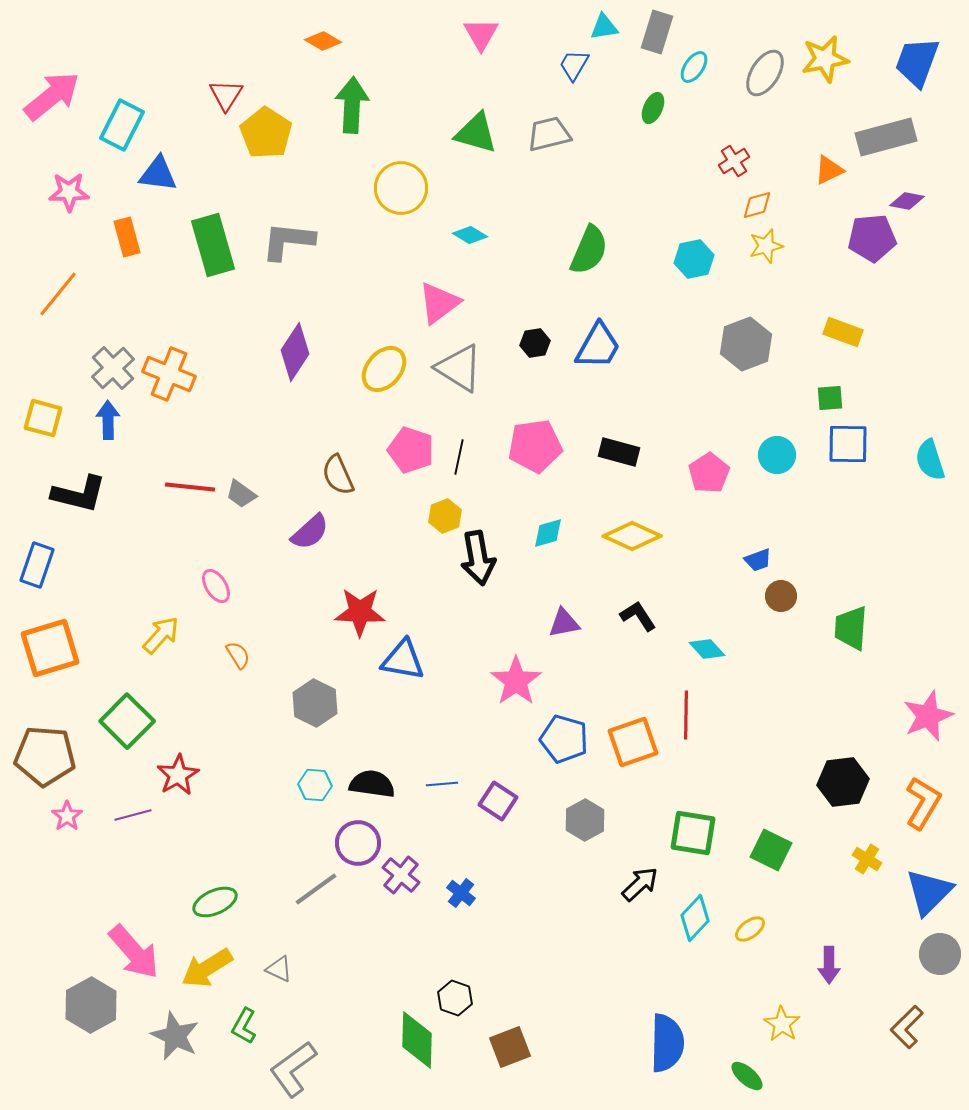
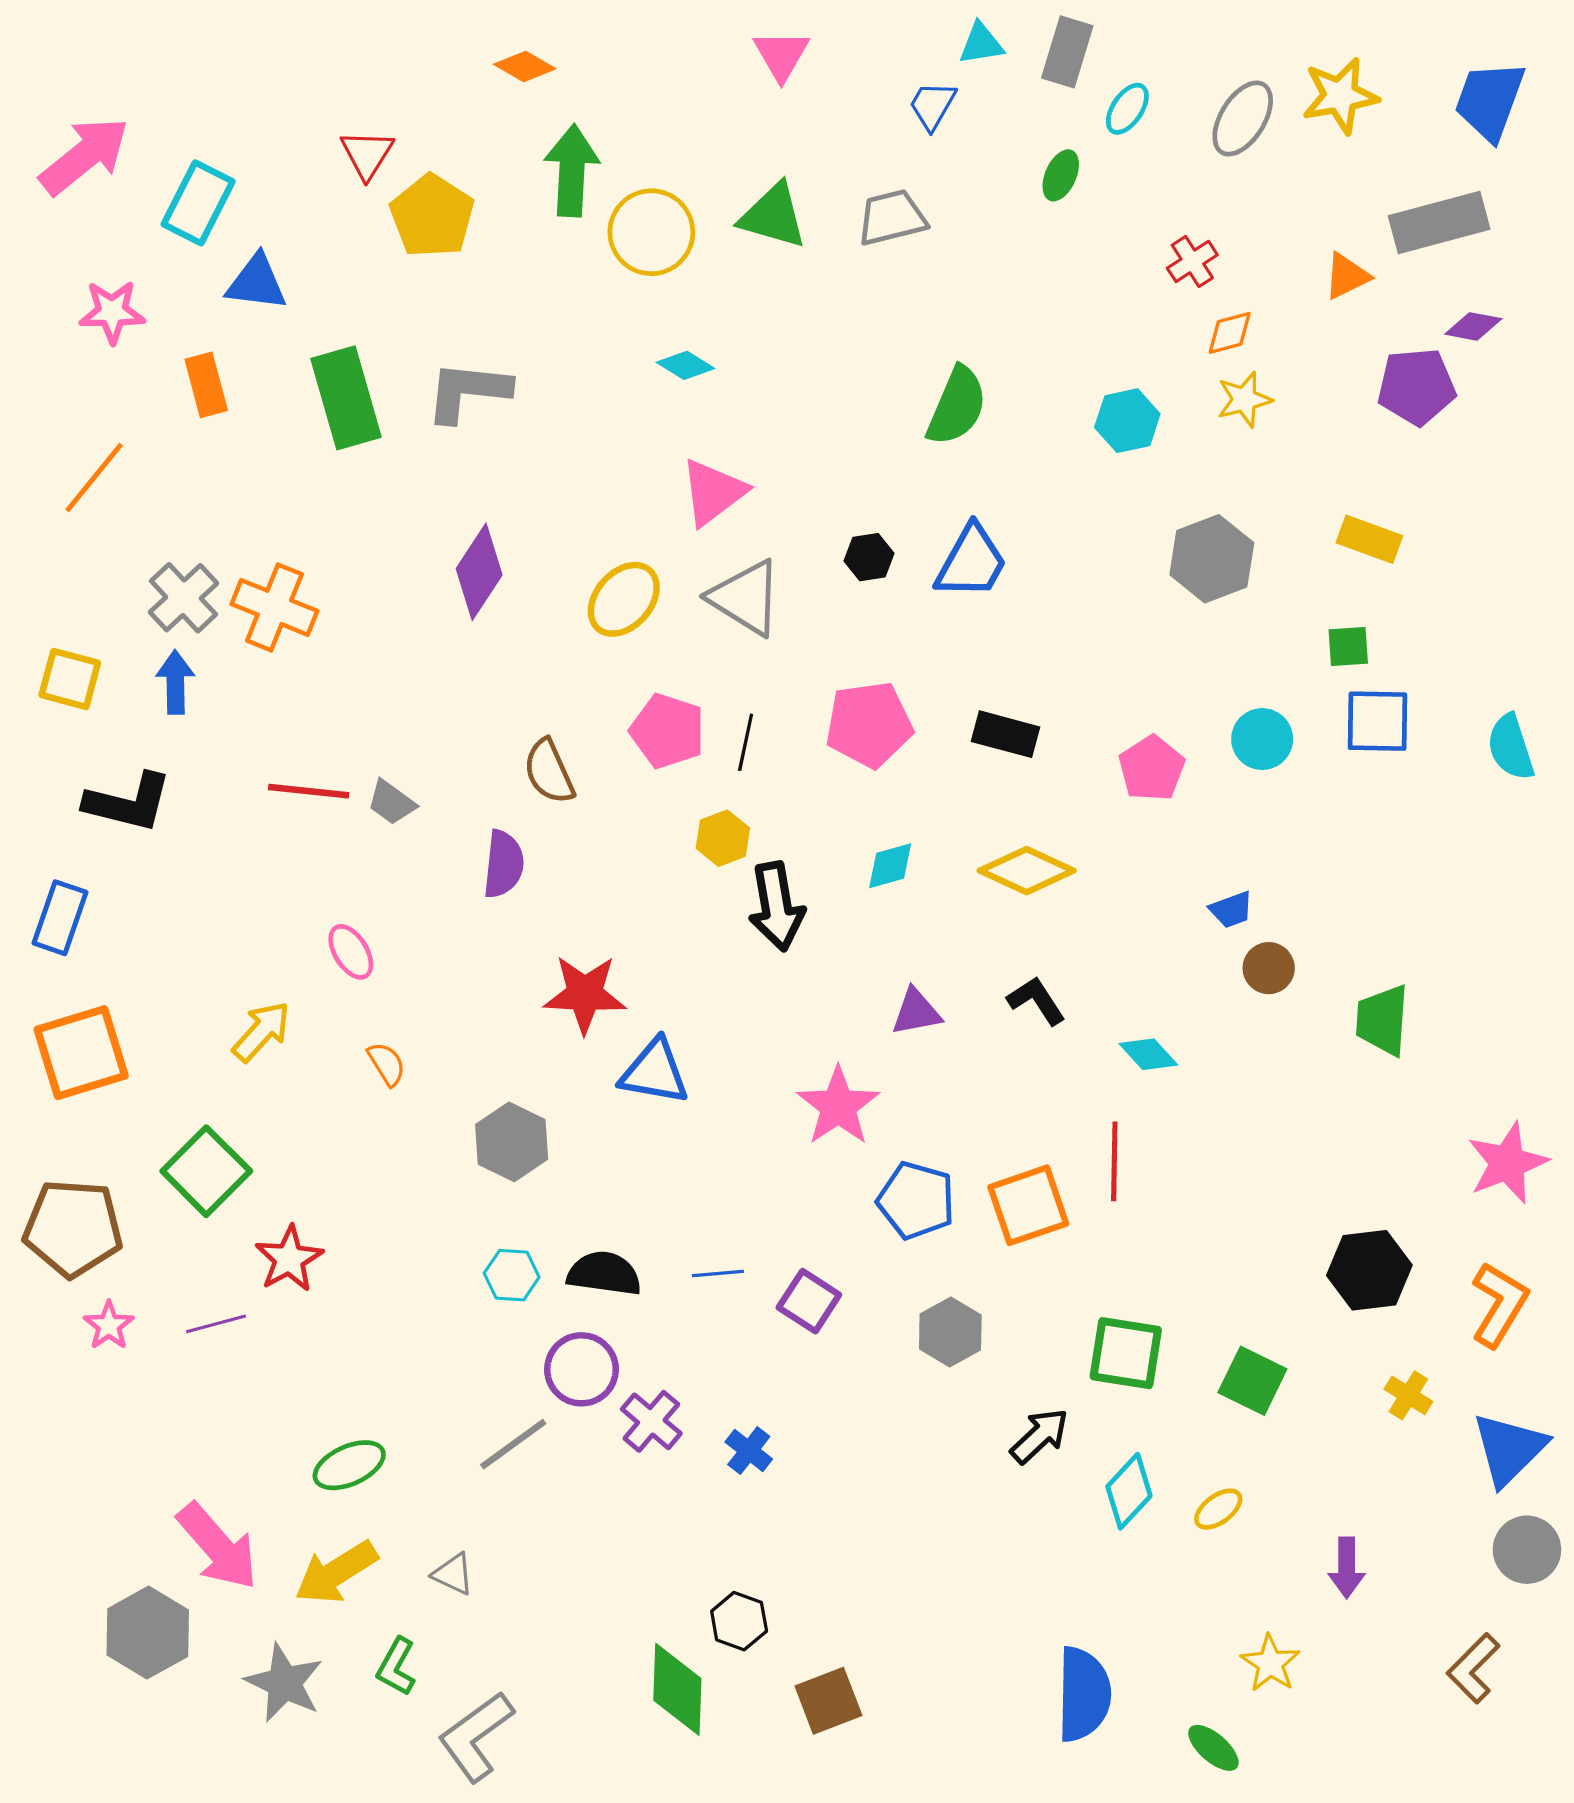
yellow circle: (401, 188) -> (651, 232), moved
cyan diamond: (470, 235) -> (685, 365), moved
purple semicircle: (310, 532) -> (504, 864), turned -42

